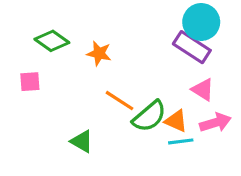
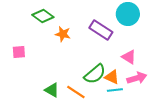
green diamond: (52, 41) -> (43, 16), moved
purple rectangle: (192, 47) -> (101, 30), moved
orange line: (119, 101) -> (76, 92), moved

